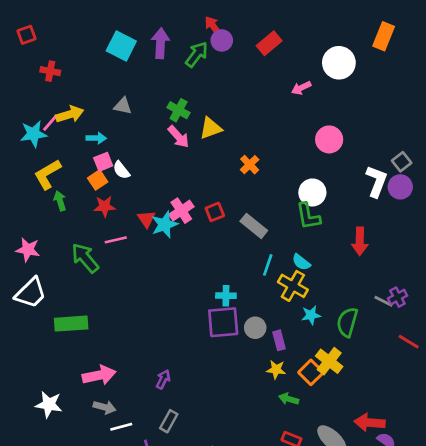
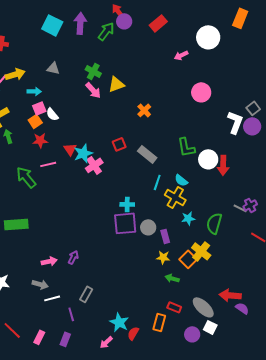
white circle: (312, 192) -> (208, 159), moved
pink cross: (181, 211) -> (94, 165), moved
pink arrow: (99, 375) -> (49, 261), moved, size x0.7
purple arrow: (163, 379) -> (73, 257), moved

